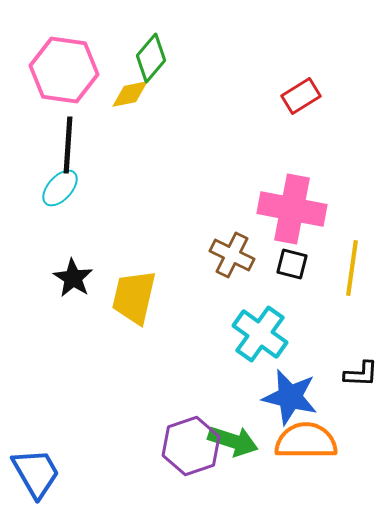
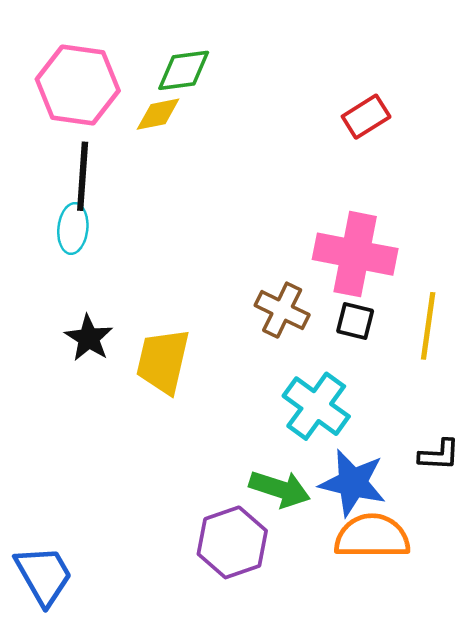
green diamond: (151, 58) -> (184, 70), turned 42
cyan ellipse: (60, 188) -> (73, 229), turned -36
green arrow: (233, 441) -> (280, 489), moved

